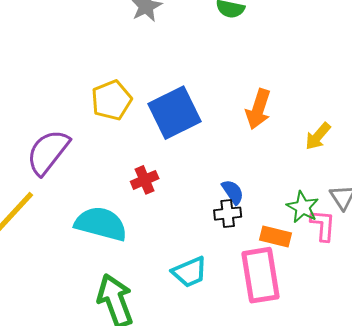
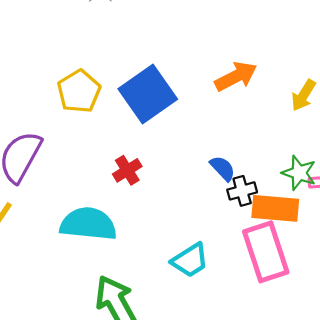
orange arrow: (258, 109) -> (236, 76), turned -126
black cross: (228, 214) -> (242, 191), moved
orange rectangle: (276, 236) -> (275, 208), size x1.4

